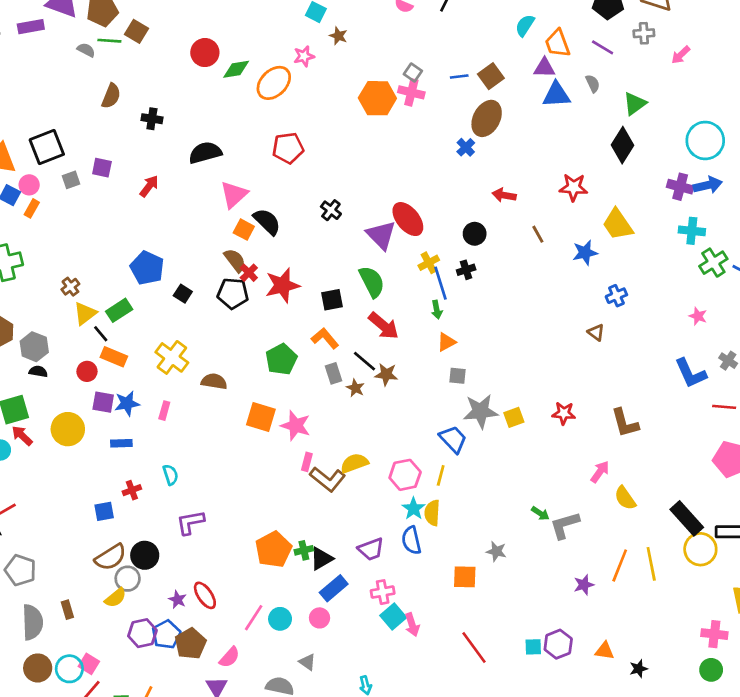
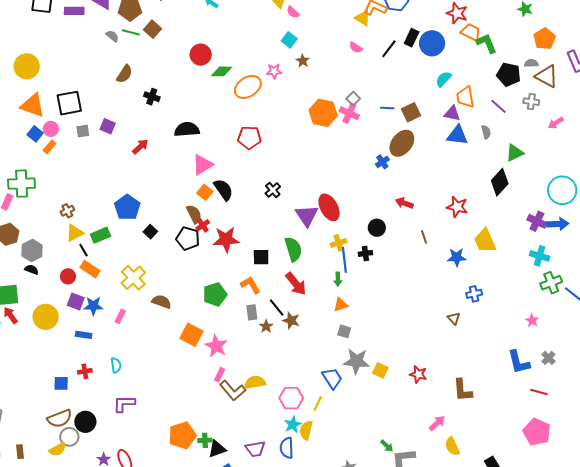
yellow square: (514, 417) -> (380, 370), turned 35

